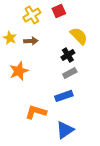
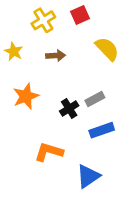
brown arrow: (31, 41) -> (56, 56), moved
black cross: (68, 55) -> (69, 108), moved
blue rectangle: (64, 96) -> (102, 130), moved

